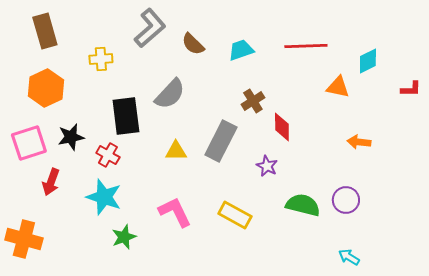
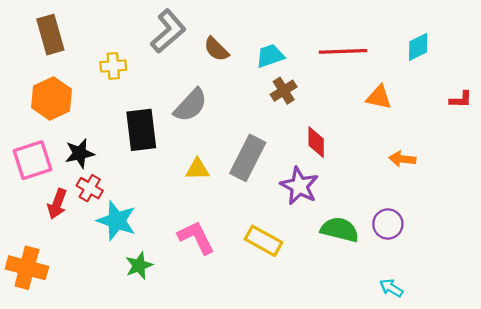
cyan diamond: (368, 61) -> (418, 47), moved
brown cross: (253, 101) -> (284, 91), moved
red cross: (108, 155) -> (90, 188), moved
purple star: (267, 166) -> (299, 186), size x1.6

